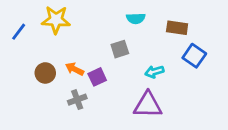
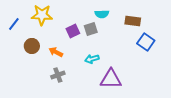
gray square: (120, 49) -> (91, 29), moved
cyan arrow: (154, 72) -> (92, 59), moved
brown circle: (45, 73) -> (32, 46), moved
purple square: (97, 77) -> (73, 31), moved

